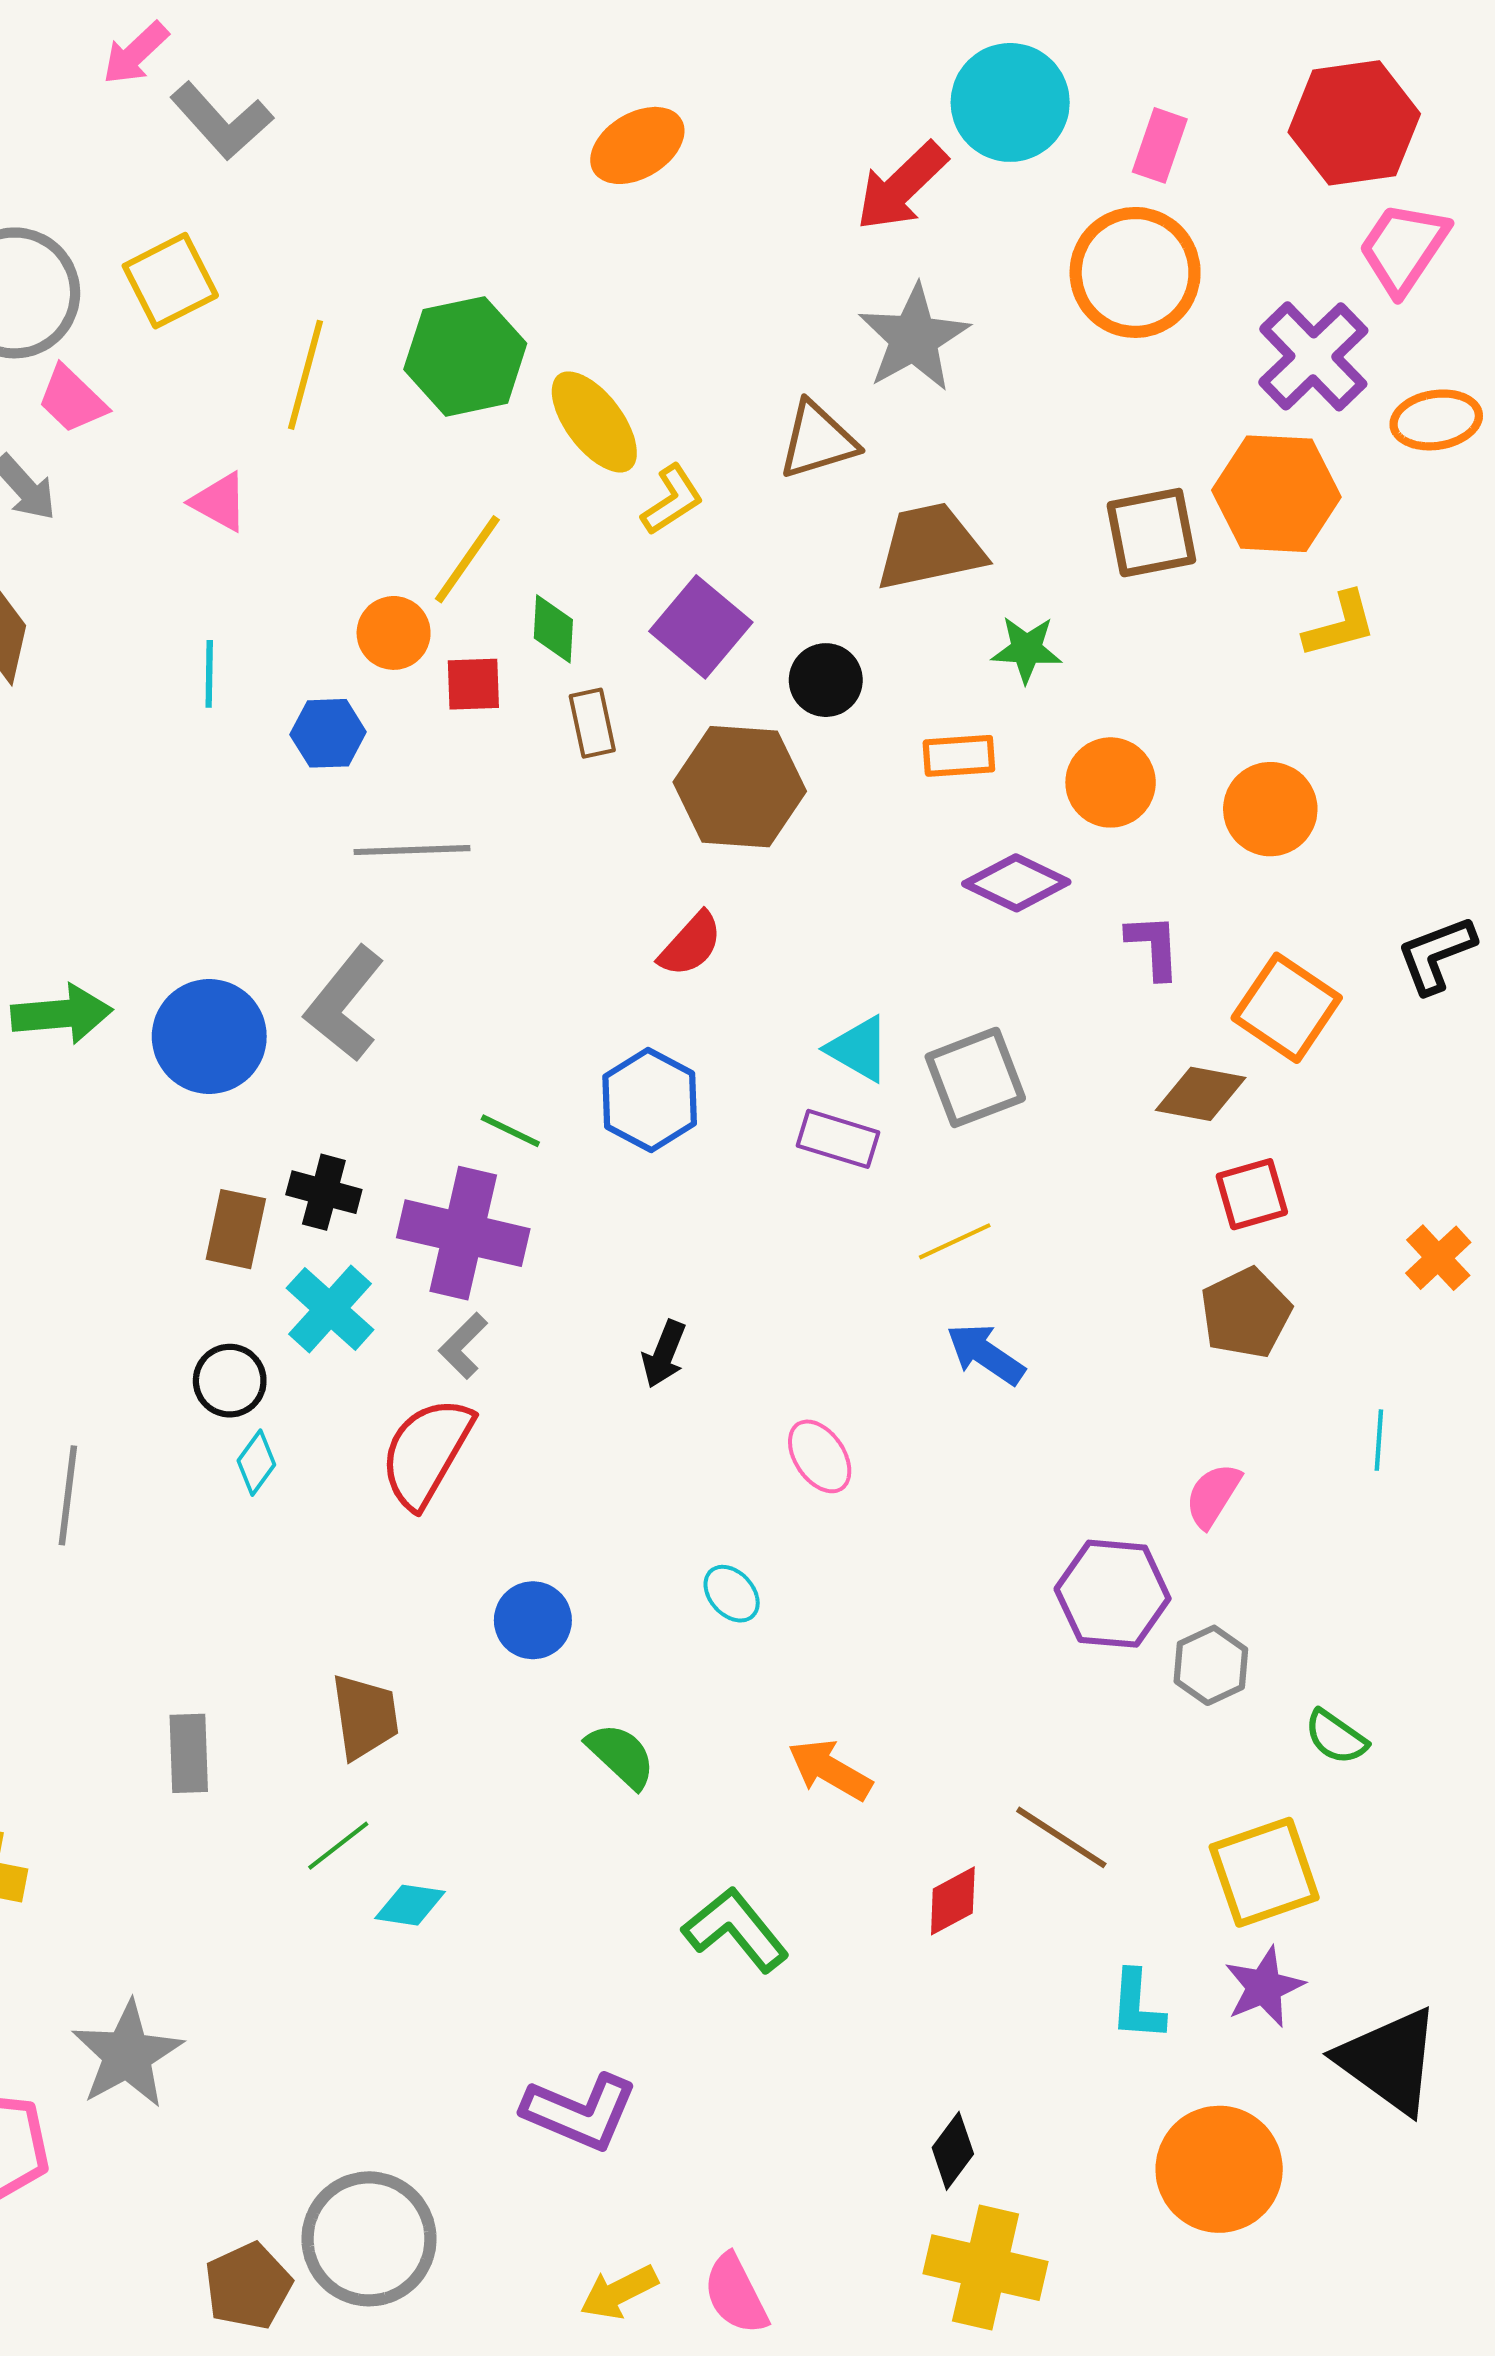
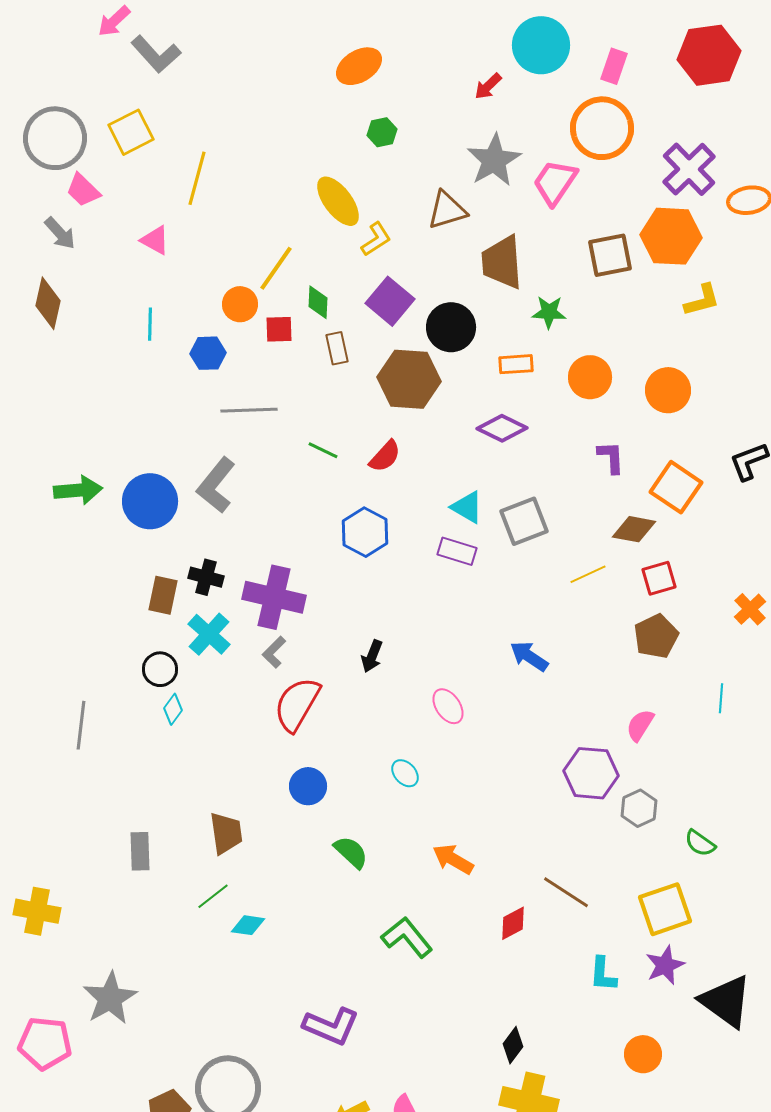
red arrow: (902, 186) -> (488, 86), size x0.6
pink trapezoid: (1403, 248) -> (555, 182), moved
green hexagon: (465, 356) -> (382, 132), moved, size x0.5
brown trapezoid: (930, 547) -> (502, 262), turned -82
black circle: (826, 680) -> (451, 327), size x1.4
purple diamond: (1016, 883) -> (502, 428), moved
green line: (510, 1131) -> (323, 450), moved
yellow line: (955, 1241) -> (588, 574), moved
red semicircle: (426, 1452) -> (297, 704), moved
orange circle: (1219, 2169) -> (643, 1054), size x0.6

